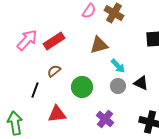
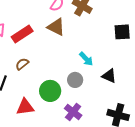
brown triangle: (99, 45) -> (56, 27), moved, turned 42
gray circle: (118, 86) -> (75, 80), moved
green circle: (82, 87) -> (50, 91), moved

